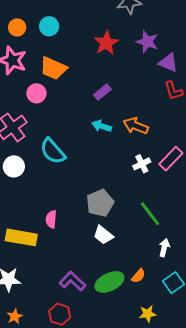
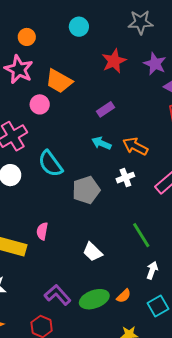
cyan circle: (49, 26) -> (79, 27), moved
white cross: (142, 164) -> (125, 178), moved
gray pentagon: (100, 203) -> (86, 190), moved

